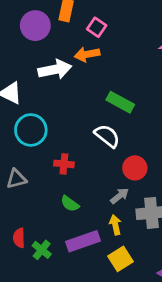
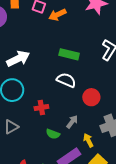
orange arrow: (87, 54) -> (57, 15), moved
white arrow: (55, 69) -> (18, 59), moved
gray arrow: (120, 196) -> (72, 122), moved

